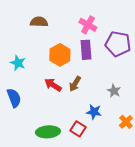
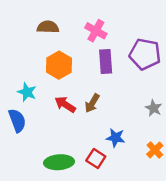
pink cross: (88, 25) -> (96, 31), moved
orange hexagon: (60, 55) -> (59, 65), moved
cyan star: (18, 63) -> (27, 92), moved
gray star: (114, 91) -> (154, 108), moved

